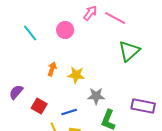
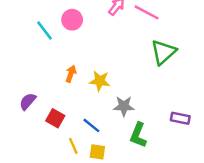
pink circle: (65, 30) -> (72, 20), moved
purple rectangle: (143, 106) -> (180, 118), size x0.7
blue line: (69, 112) -> (91, 125), turned 56

